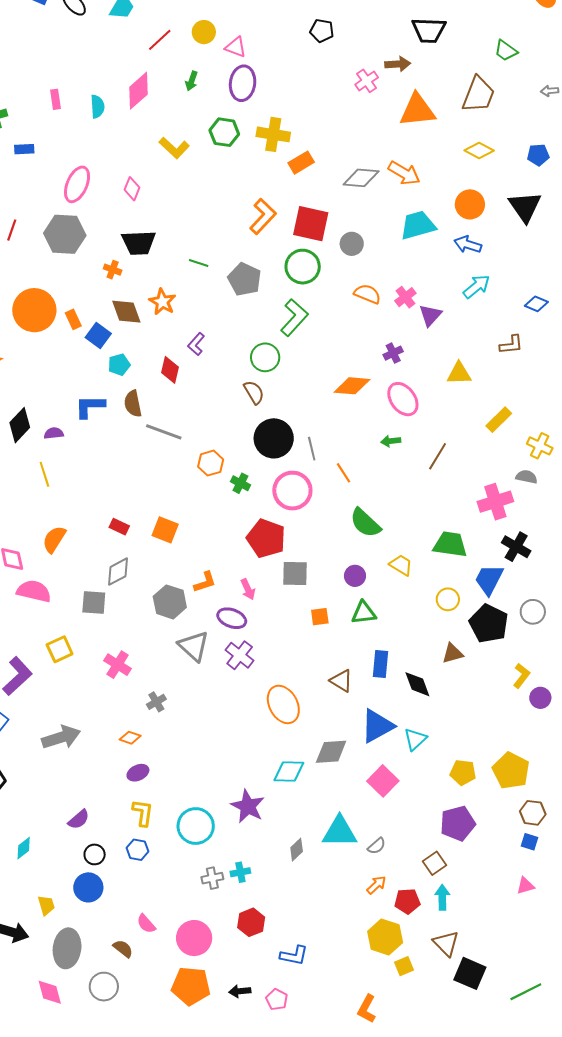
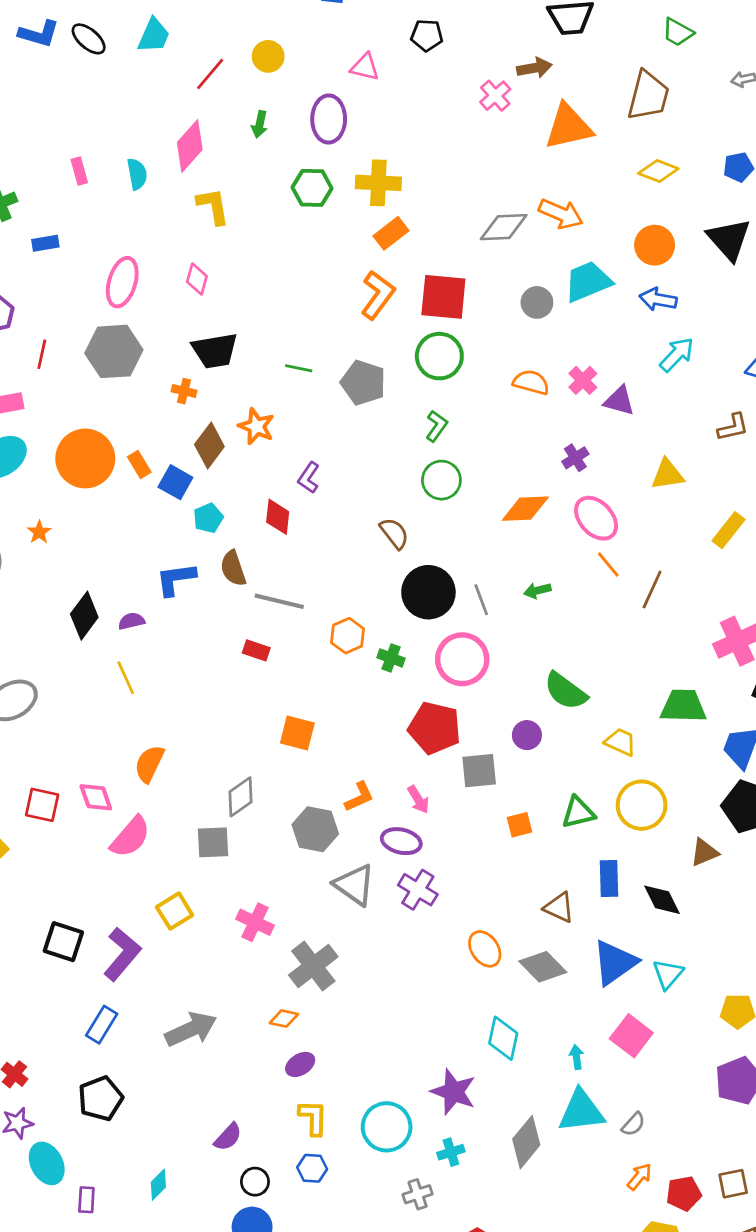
pink triangle: (236, 47) -> (365, 67), moved
yellow L-shape: (174, 148) -> (213, 206), moved, turned -136
orange rectangle: (301, 163) -> (391, 233), moved
gray circle: (352, 244) -> (537, 302), moved
brown diamond: (126, 312) -> (209, 445), turned 64
purple triangle: (430, 315) -> (619, 401), turned -50
green L-shape: (294, 318) -> (437, 426), size x0.6
green circle: (265, 357) -> (441, 480), moved
green arrow: (391, 441) -> (537, 590), moved
orange line: (344, 473) -> (608, 565), moved
red rectangle: (119, 527) -> (256, 650), moved
purple circle: (355, 576) -> (527, 735), moved
pink semicircle: (34, 591) -> (130, 837), turned 124
yellow circle: (448, 599) -> (642, 805), moved, size x1.6
gray cross: (156, 702) -> (313, 966), size x1.8
orange ellipse: (283, 704) -> (485, 949), size x0.7
gray diamond: (331, 752) -> (543, 967), moved, turned 56
cyan diamond: (289, 772) -> (503, 1038), turned -72
gray diamond: (297, 850) -> (526, 1142), size x1.6
brown square: (434, 863) -> (733, 1184), moved, turned 30
cyan cross: (240, 872) -> (451, 1152), moved
cyan arrow: (442, 897) -> (576, 1057), moved, size x0.7

